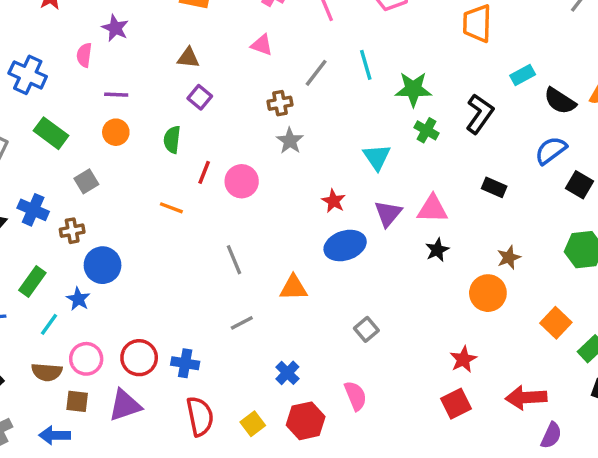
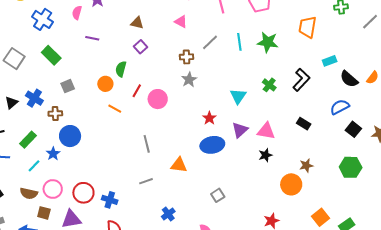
green star: (413, 89) -> (268, 42), moved
orange circle: (116, 132) -> (105, 84), moved
orange square: (556, 323) -> (321, 217), moved

